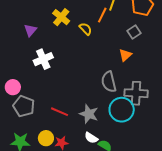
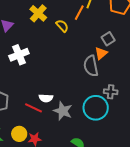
gray square: (134, 32) -> (108, 39), moved
gray semicircle: (109, 82) -> (91, 66), moved
gray cross: (136, 93) -> (111, 92), size x0.6
white semicircle: (91, 138) -> (46, 98), moved, turned -32

